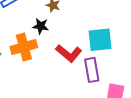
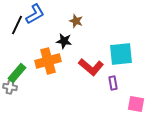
purple rectangle: (92, 70) -> (113, 83), size x0.6

